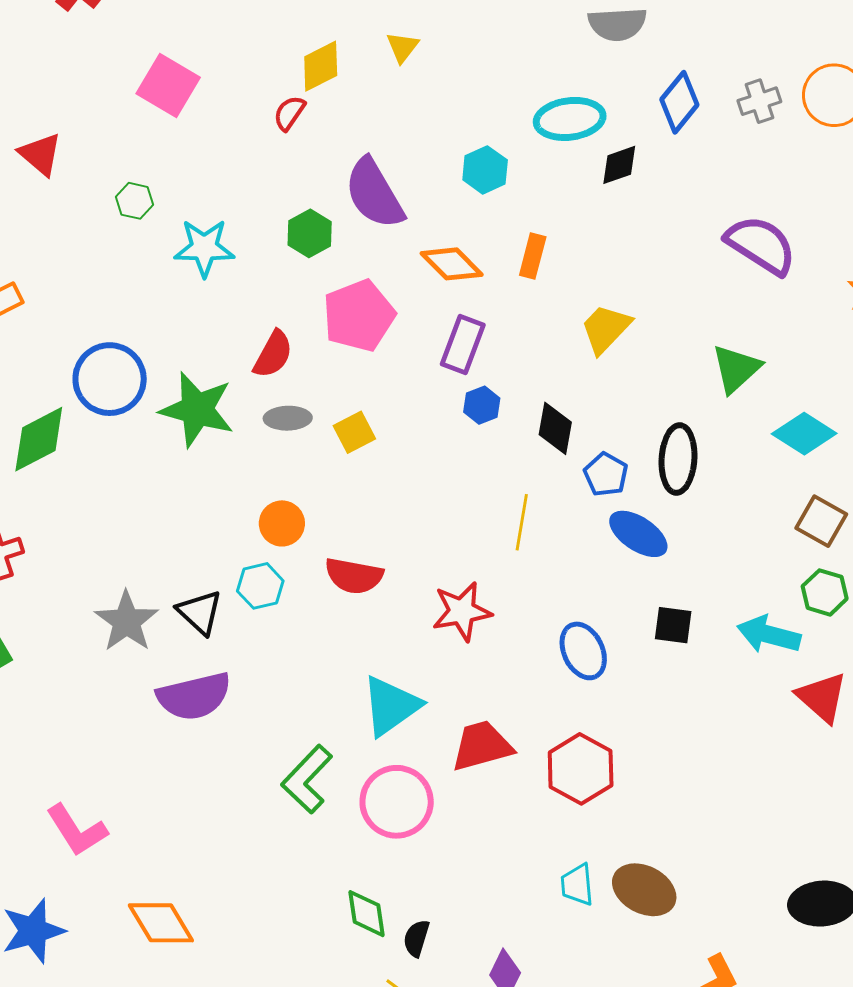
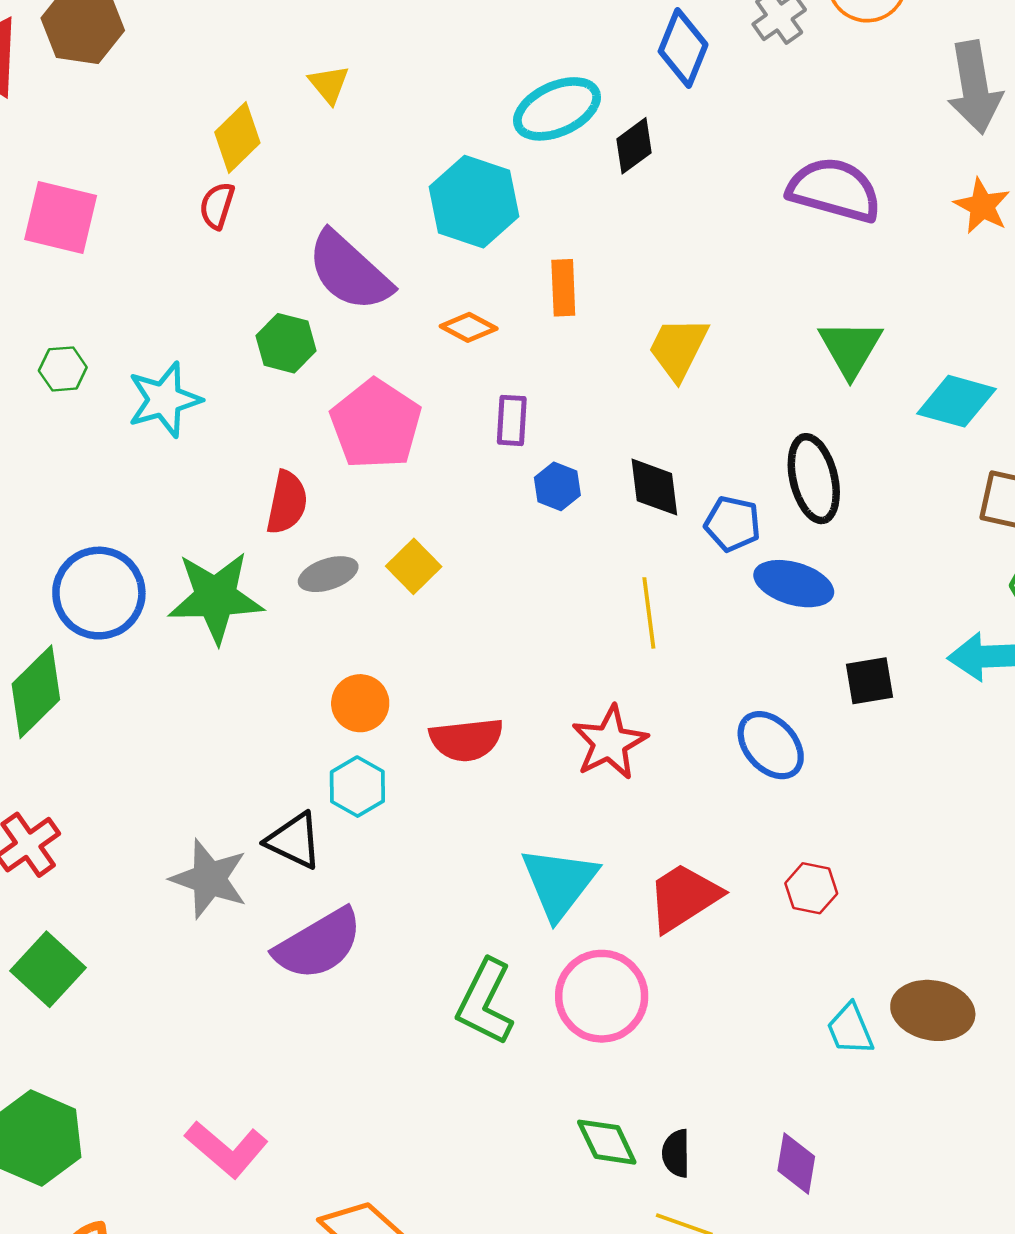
cyan hexagon: (485, 170) -> (474, 202), size x1.5
orange diamond: (452, 264) -> (469, 327), size x0.7
purple rectangle: (463, 345) -> (512, 420), size x0.7
red hexagon: (581, 769) -> (811, 888), size x0.6

